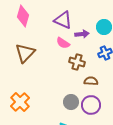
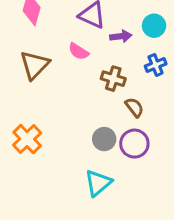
pink semicircle: (63, 43) -> (78, 51), moved
brown semicircle: (91, 81) -> (134, 107), turned 48

